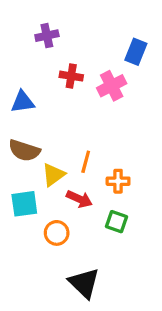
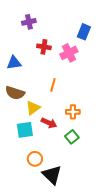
orange line: (86, 162) -> (53, 85), moved
cyan square: (24, 204) -> (25, 130), moved
green square: (116, 222) -> (72, 137), turned 32
orange circle: (57, 233) -> (35, 159), moved

